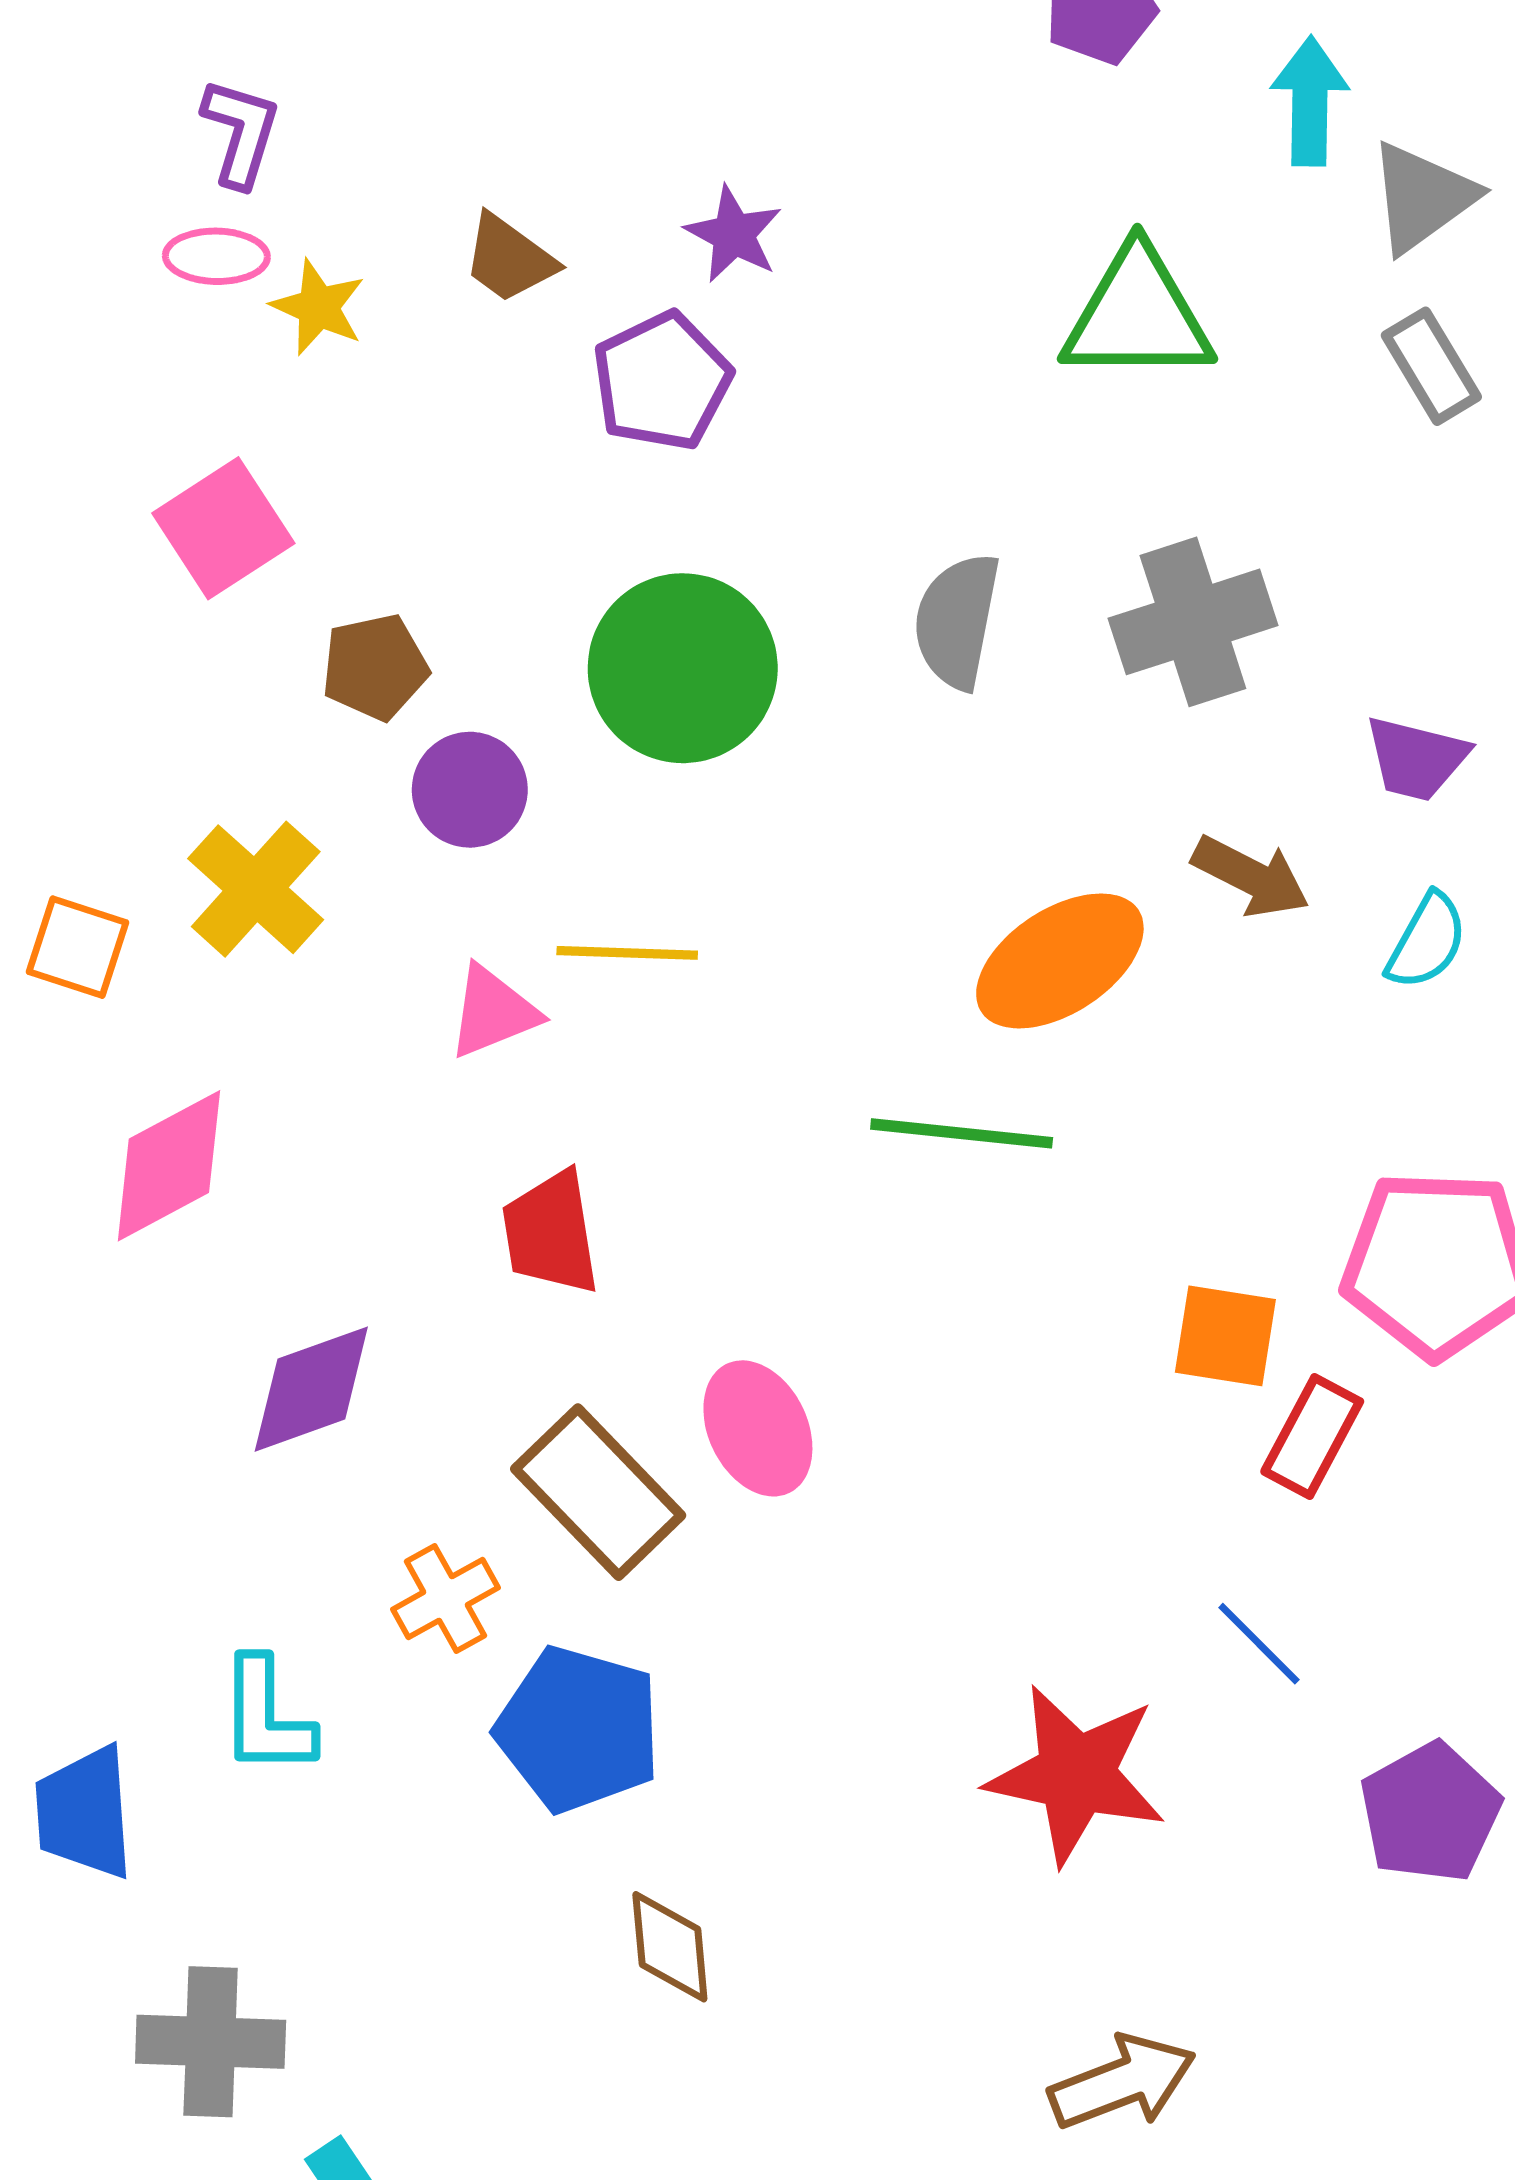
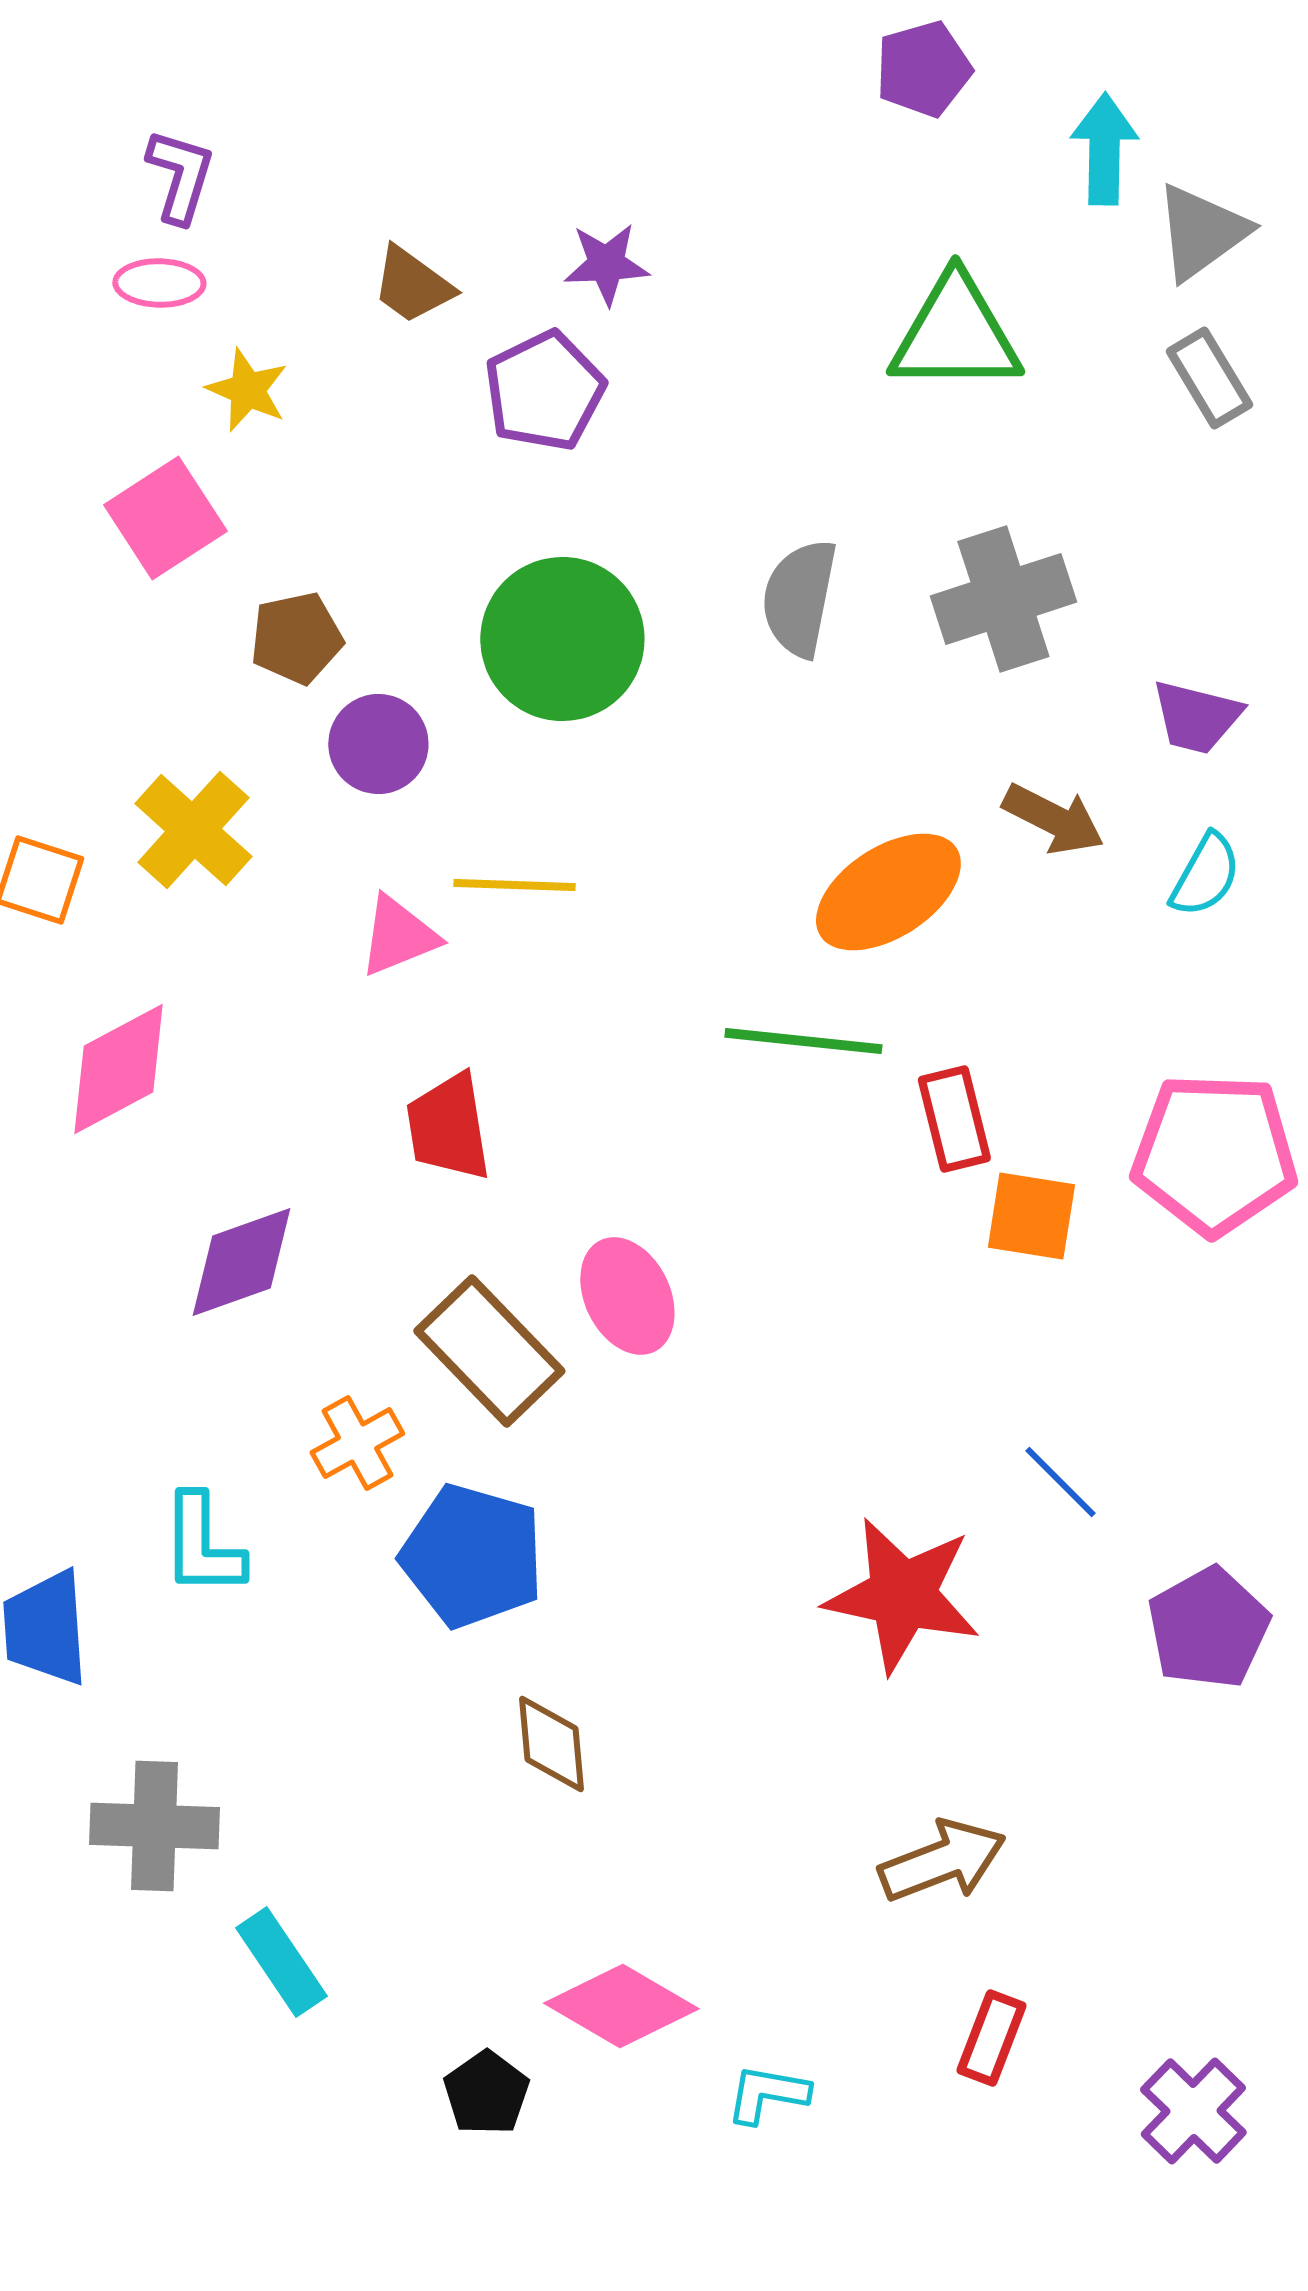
purple star: (734, 234) -> (606, 264), turned -30
yellow star: (318, 307) -> (247, 390), moved
red rectangle: (1312, 1437) -> (954, 1119), moved, turned -42

